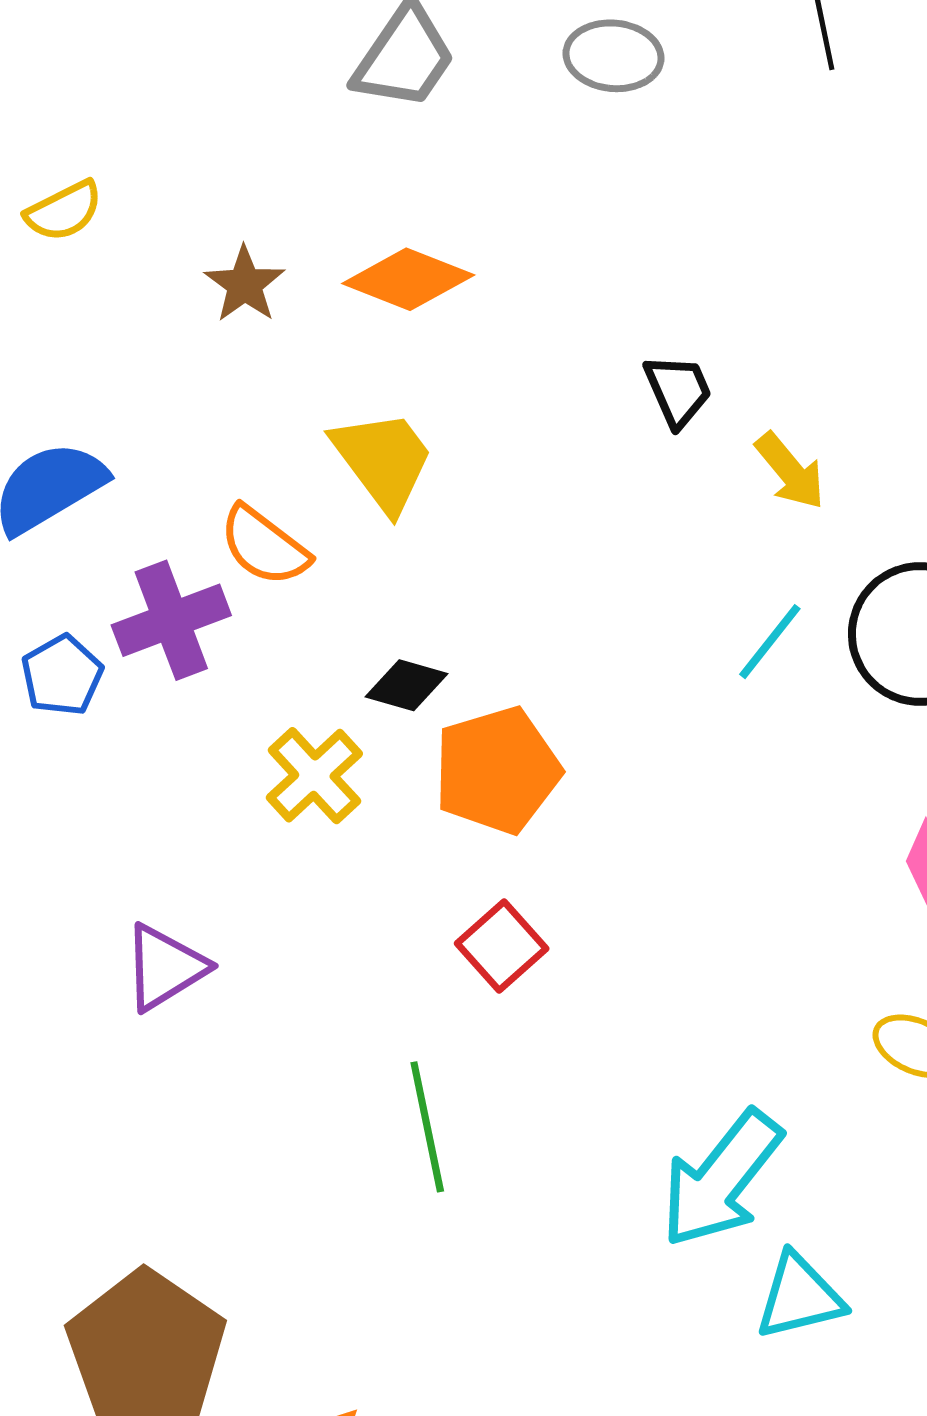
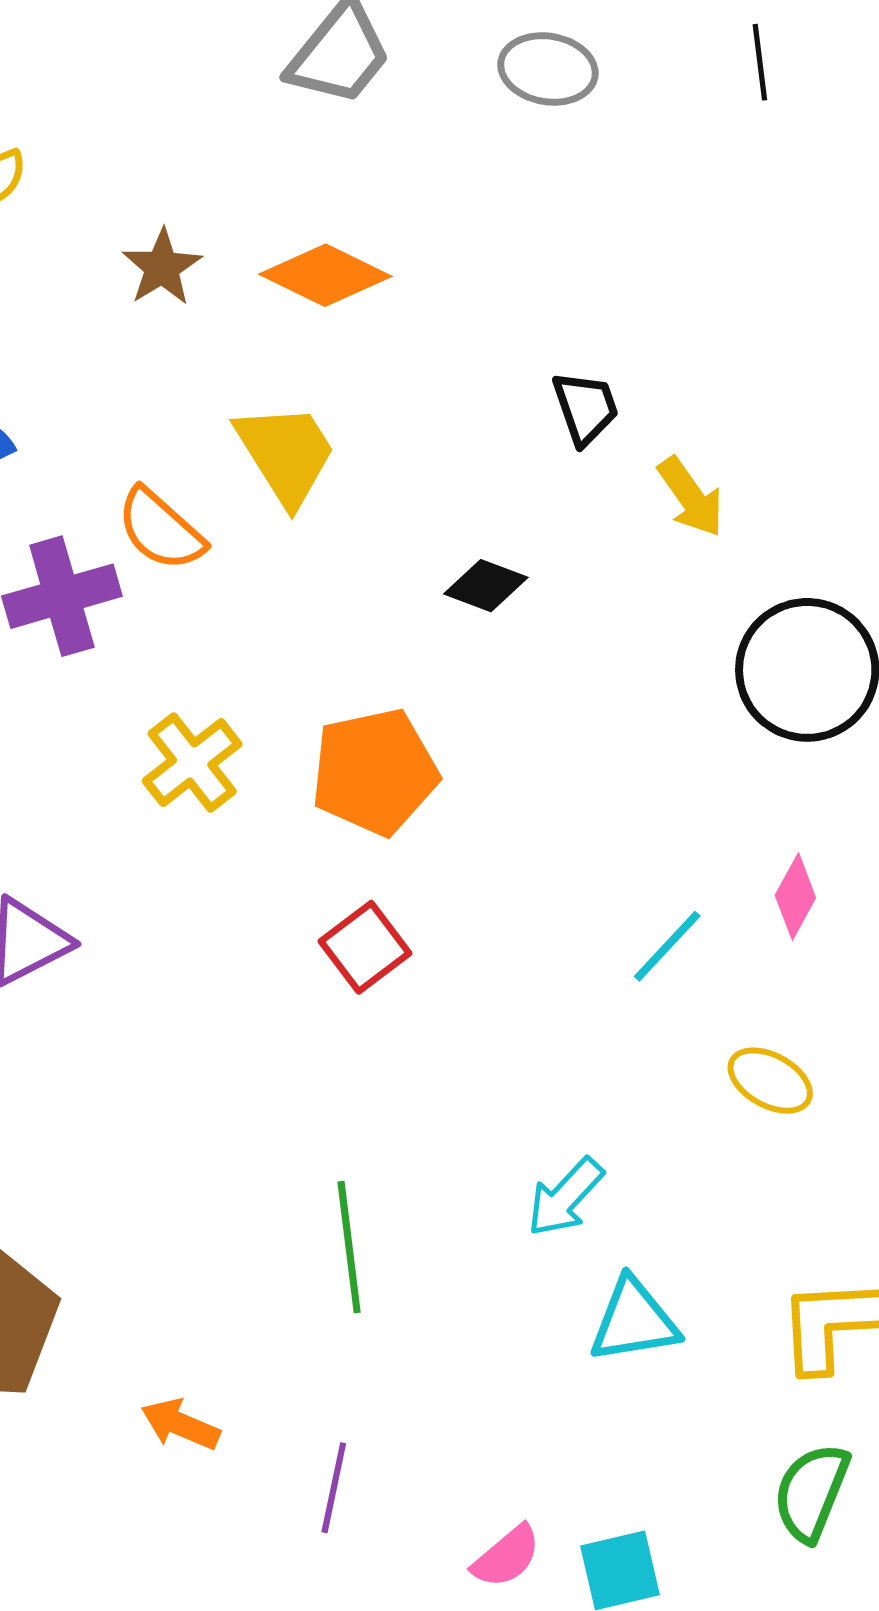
cyan line: (770, 642) -> (667, 946), moved
black diamond: (407, 685) -> (486, 586), moved
green line: (427, 1127) -> (349, 1247), moved
cyan arrow: (721, 1179) -> (565, 1197), size x0.6

